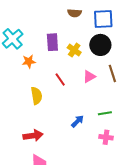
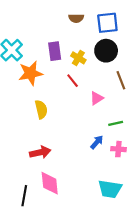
orange star: (29, 61) -> (30, 73), size x1.6
pink triangle: (89, 77) -> (97, 98), moved
red line: (60, 80) -> (73, 81), moved
blue arrow: (78, 121) -> (97, 142), moved

